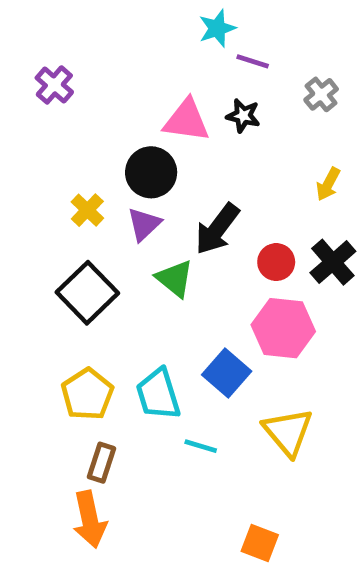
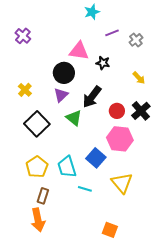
purple line: (253, 61) -> (112, 33), moved, turned -40
black star: (243, 116) -> (103, 63), moved
yellow arrow: (328, 184) -> (139, 78), turned -72
yellow cross: (87, 210) -> (25, 90), moved

